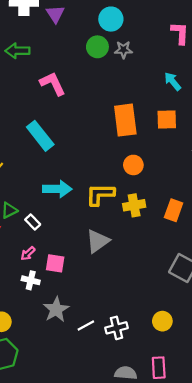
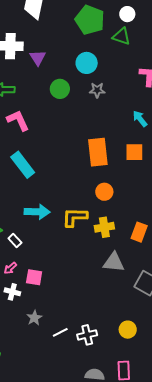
green circle: (97, 47) -> (60, 89), moved
pink L-shape: (53, 84) -> (18, 120), moved
gray triangle: (98, 241) -> (114, 262), moved, turned 40
gray star: (56, 309) -> (34, 318), size x0.7

